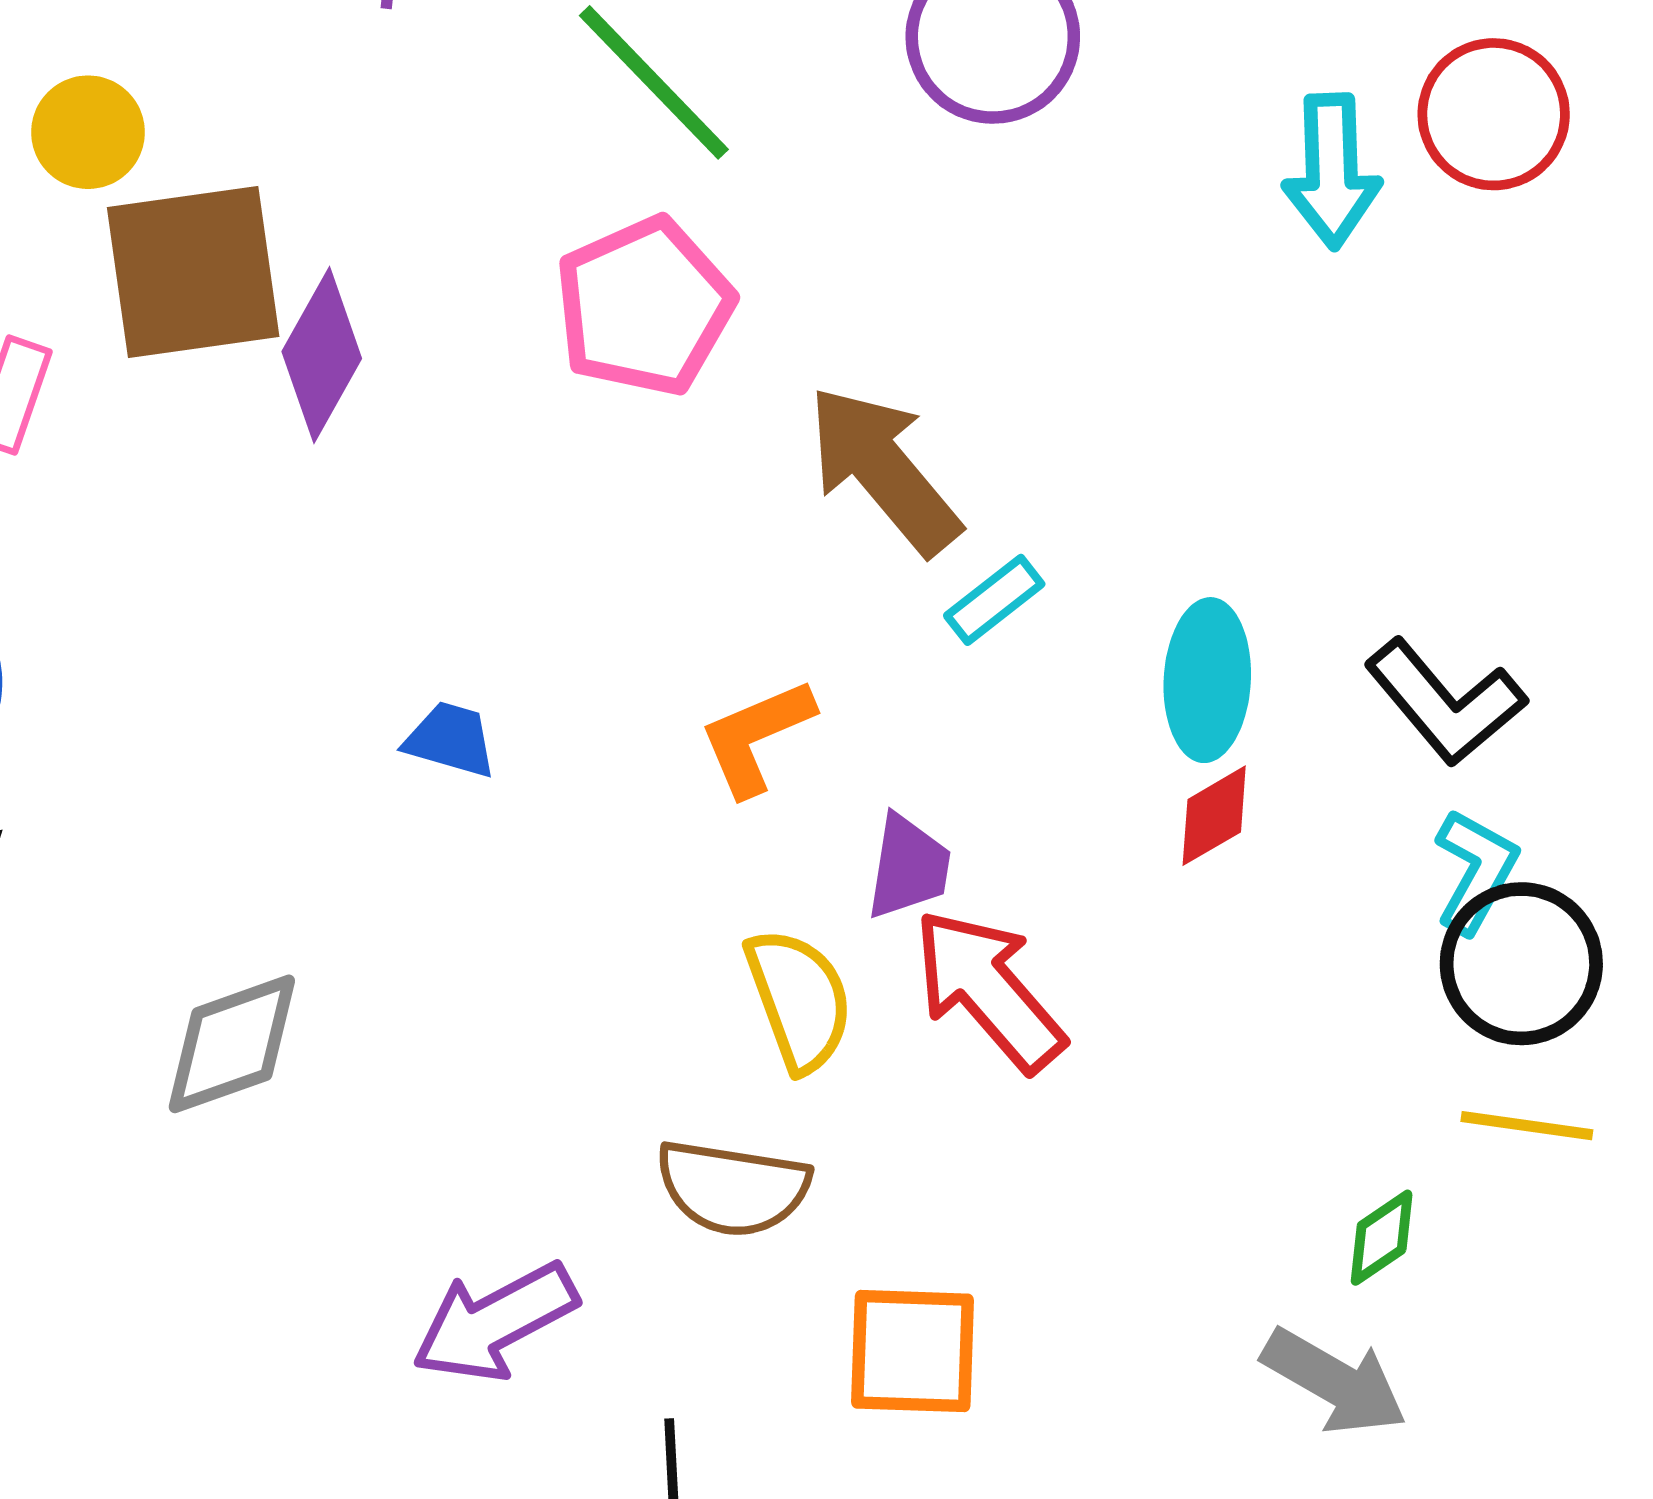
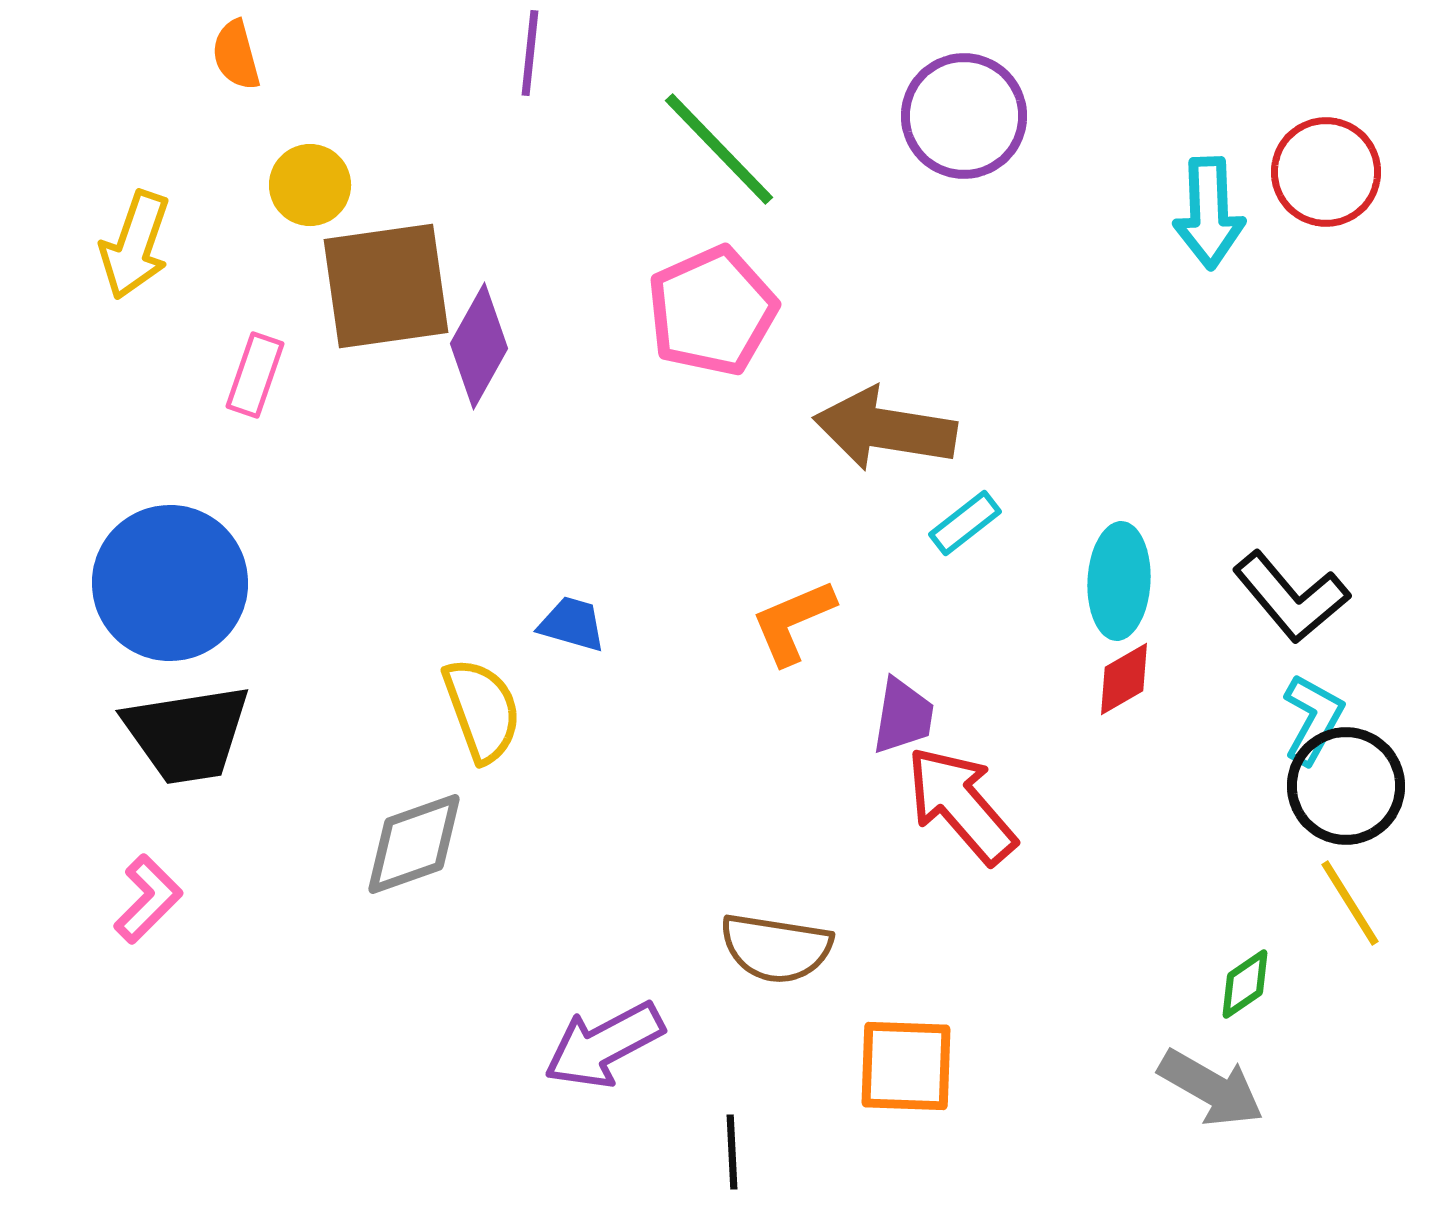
brown arrow: (884, 470) -> (885, 429), turned -41
yellow semicircle: (799, 1000) -> (482, 710), moved
yellow line: (1527, 1126) -> (1350, 903), turned 50

